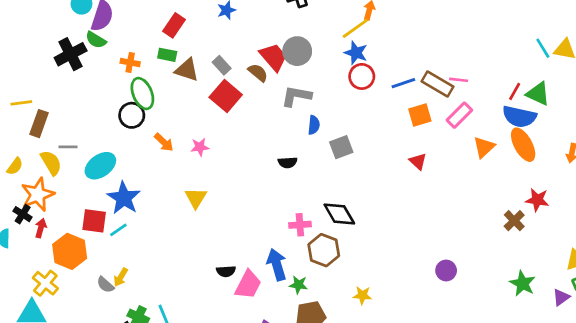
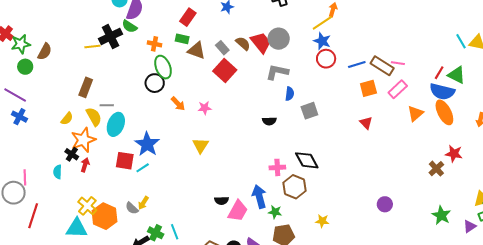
brown semicircle: (258, 73) -> (243, 43), moved
yellow line: (21, 103) -> (92, 46), moved
cyan ellipse: (100, 166) -> (116, 124), moved, turned -35
orange hexagon: (70, 251) -> (105, 216), moved

